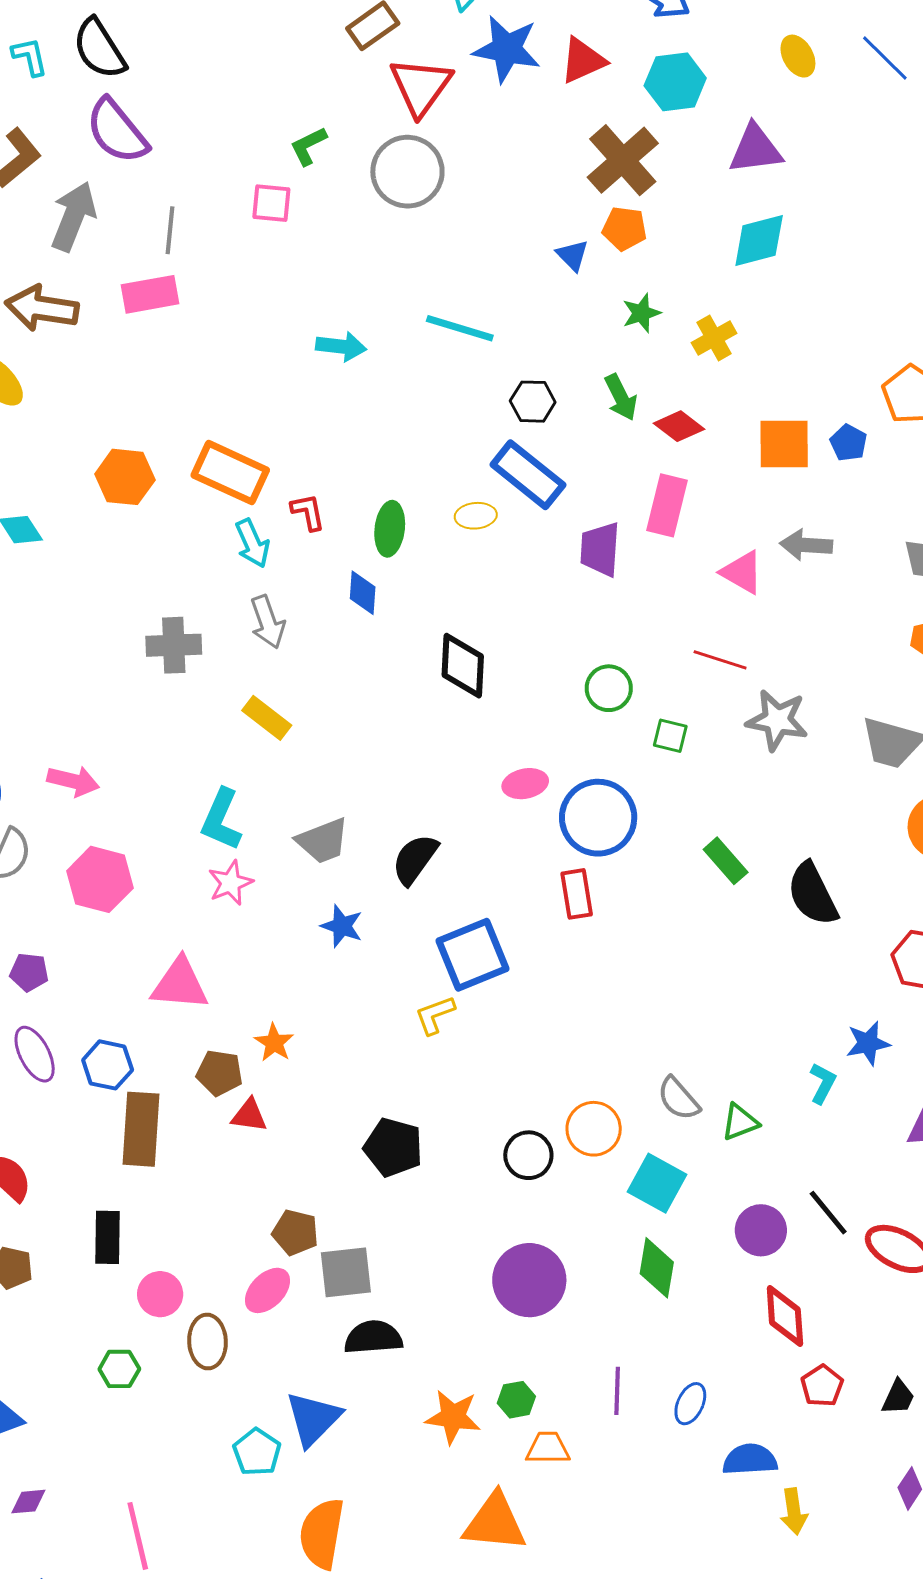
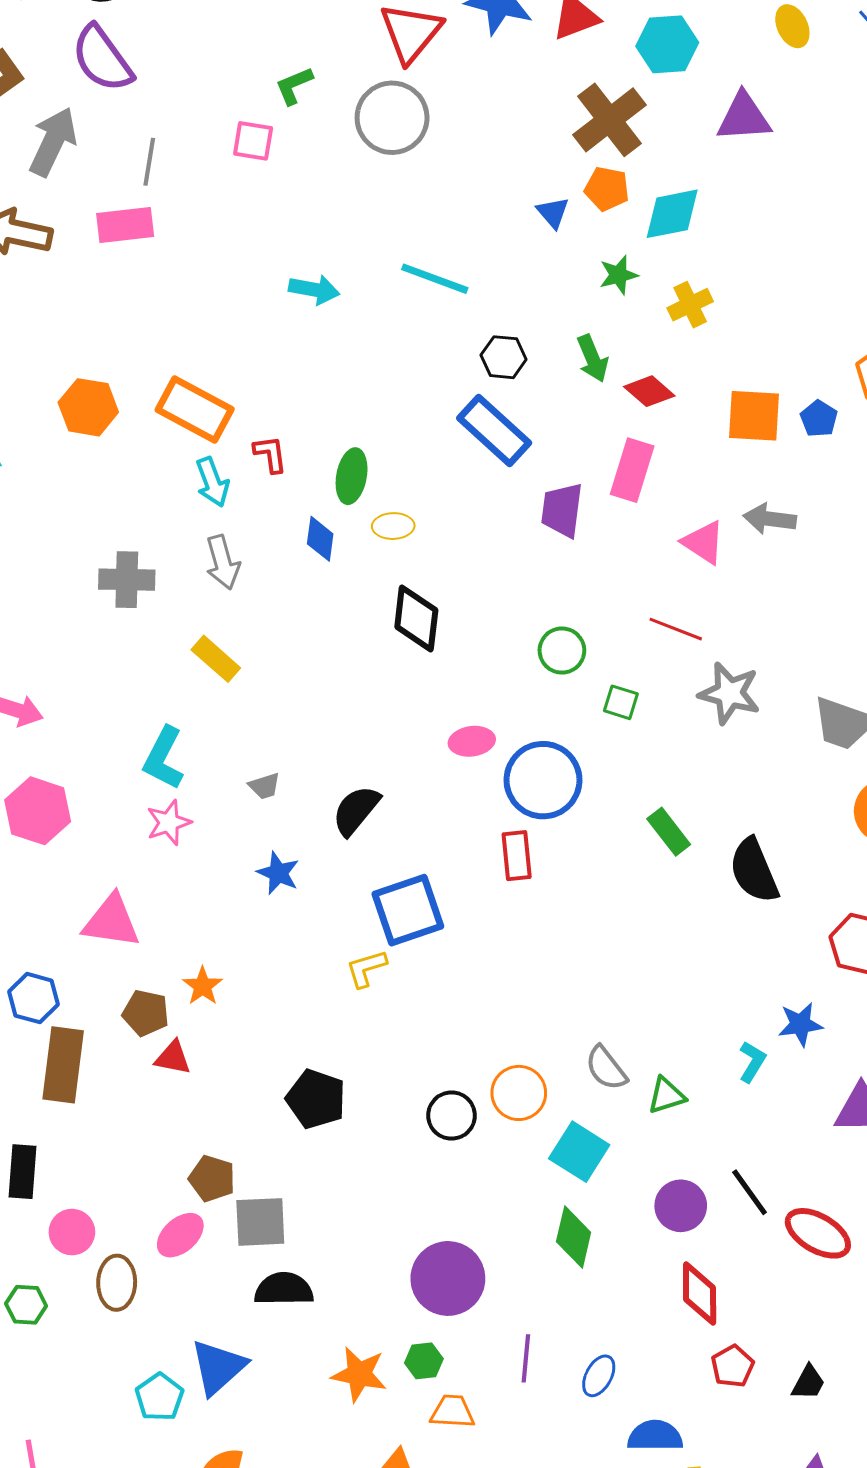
cyan diamond: (759, 240) -> (672, 214), moved
yellow ellipse: (476, 516) -> (393, 526), moved
gray trapezoid: (323, 841) -> (264, 786), size x0.6
purple circle: (529, 1280) -> (448, 1278), moved

